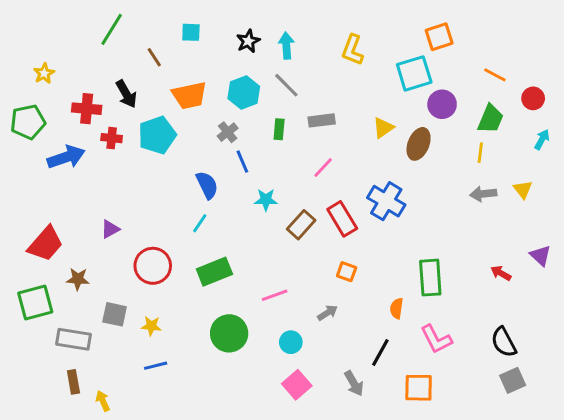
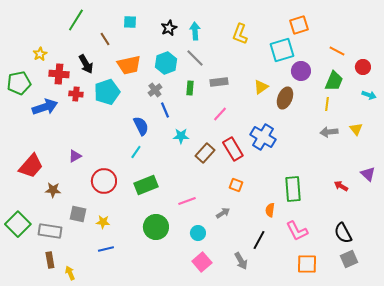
yellow star: (44, 73) -> (40, 54), moved
cyan arrow: (542, 140) -> (369, 95), turned 80
green square: (35, 303) -> (18, 224), moved, turned -30
orange square: (419, 388) -> (307, 264), moved

